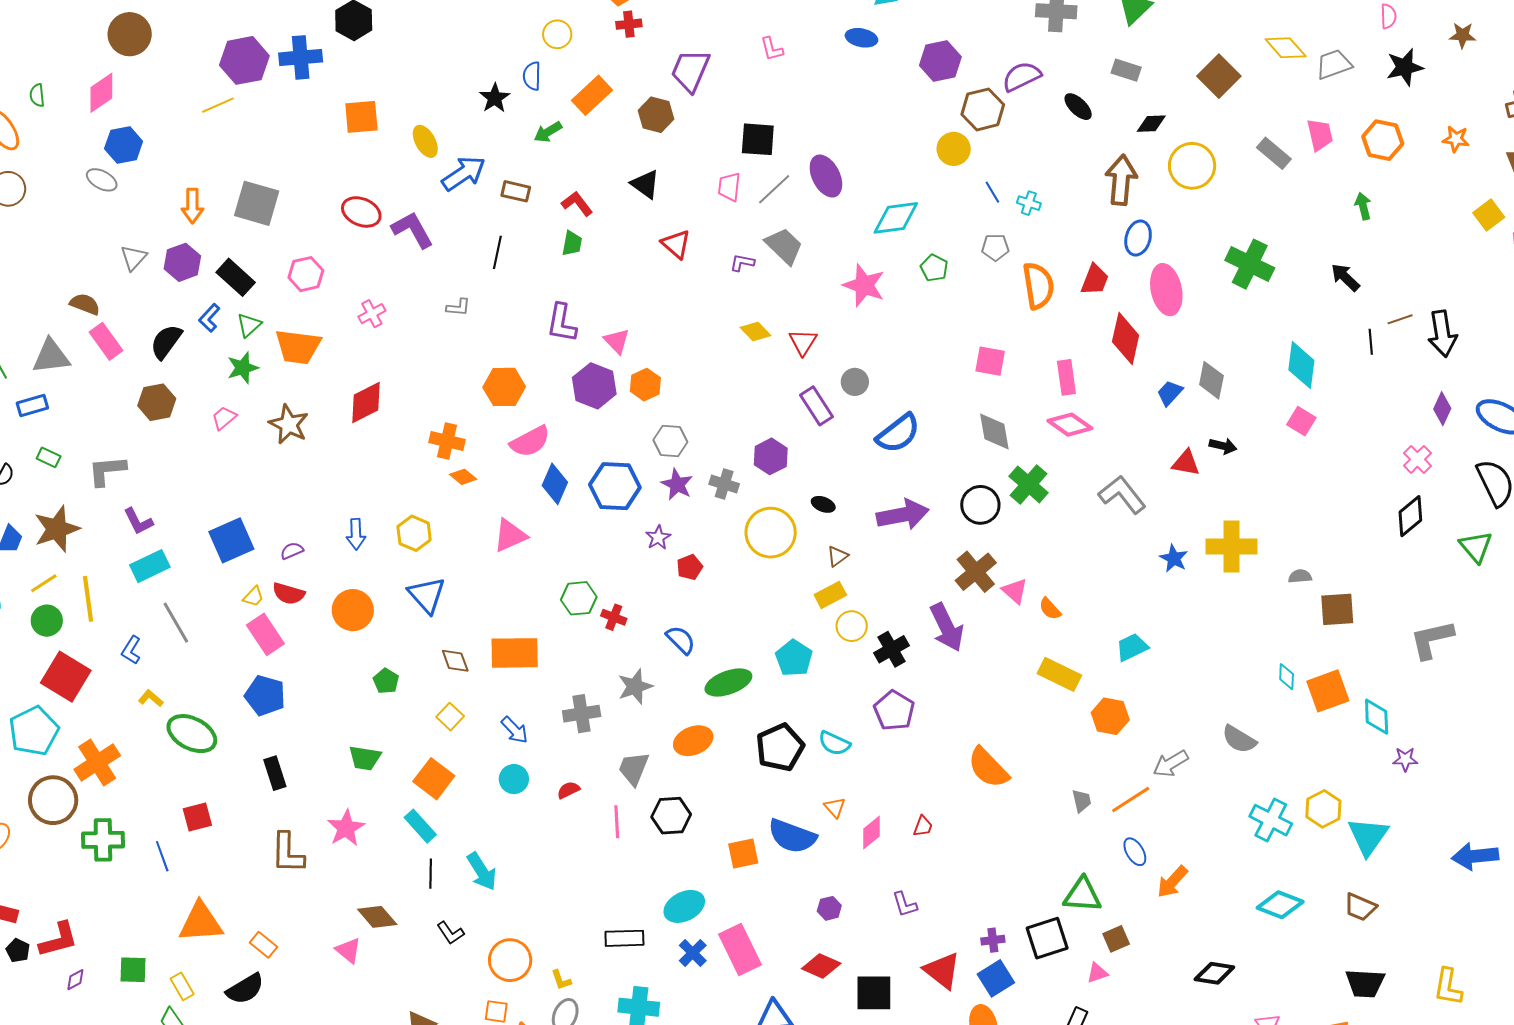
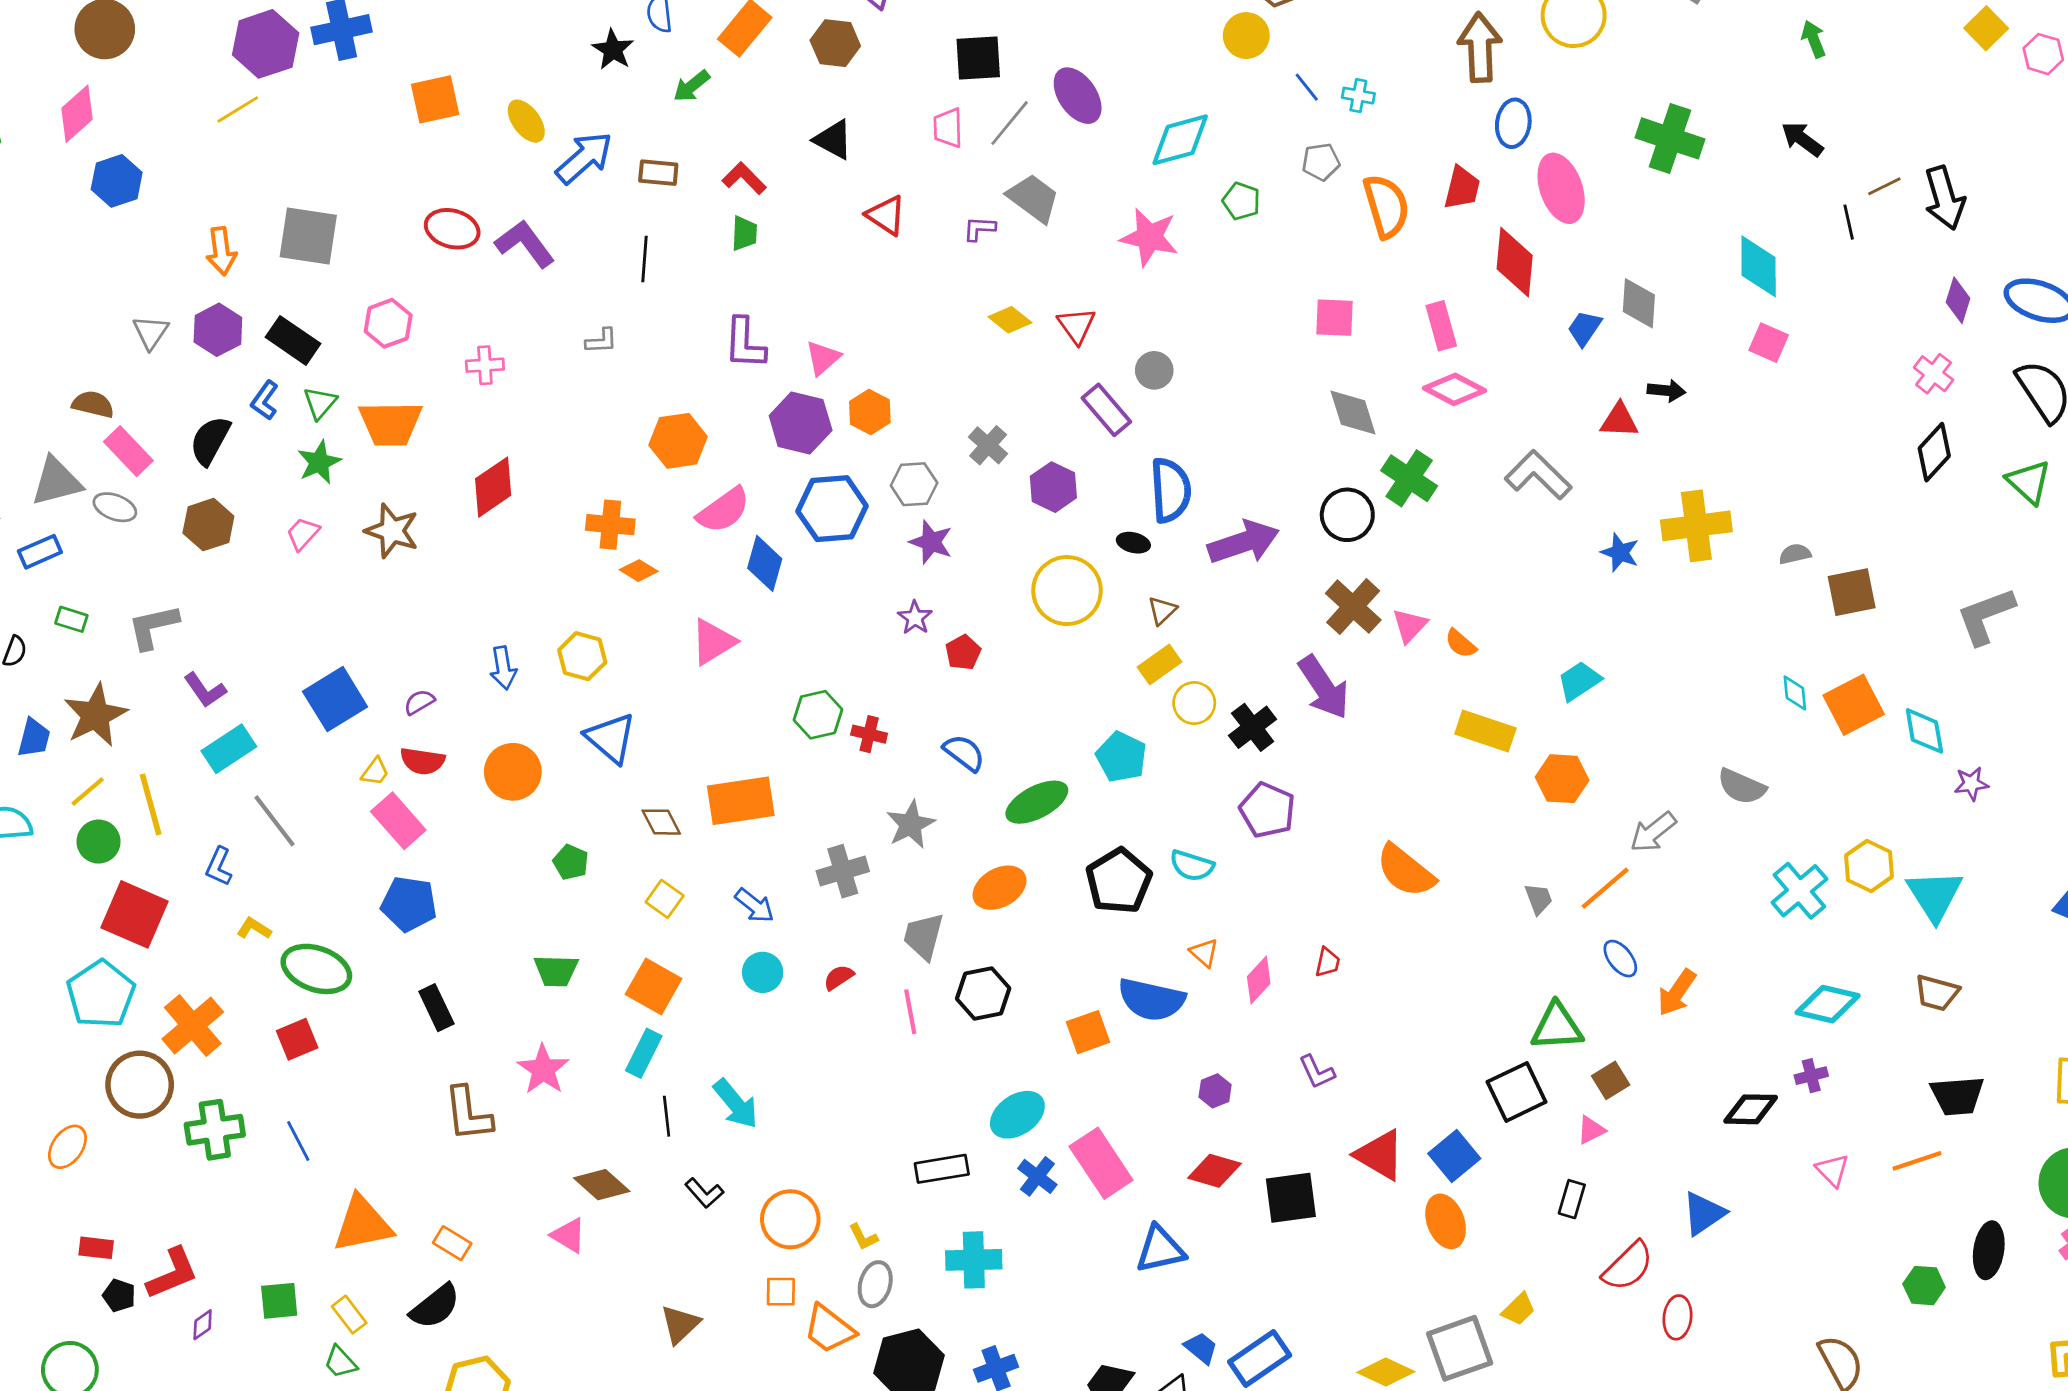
gray ellipse: (102, 180) -> (115, 507), moved
pink cross: (372, 314) -> (485, 365), turned 32
pink triangle: (617, 341) -> (823, 358), turned 40
blue semicircle: (898, 433) -> (1171, 490), moved, turned -48
gray cross: (724, 484) -> (988, 445), moved, turned 32
blue hexagon: (615, 486) -> (832, 509), moved
pink triangle: (1015, 591) -> (1410, 626), turned 40
red square: (197, 817) -> (297, 1039), moved
cyan cross: (1271, 820) -> (1799, 891), turned 30
cyan rectangle: (420, 826) -> (644, 1053), turned 76
purple cross: (993, 940) -> (1811, 1076), moved

